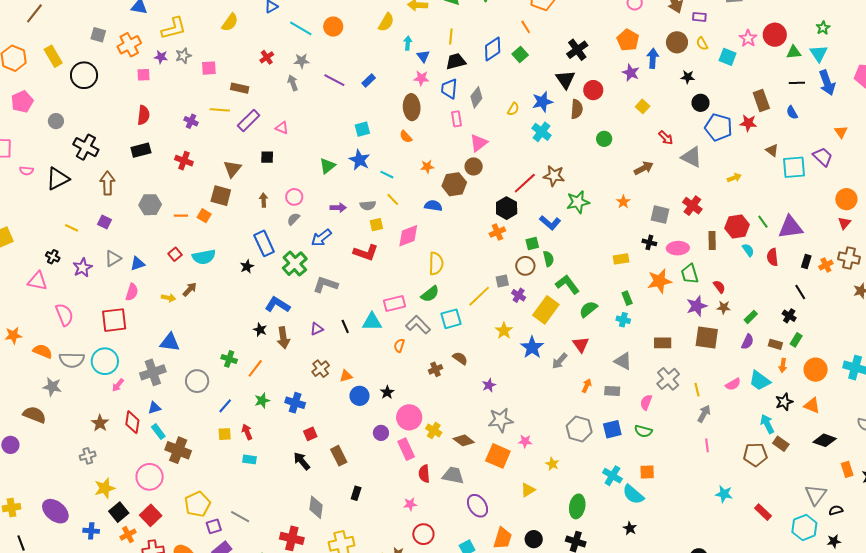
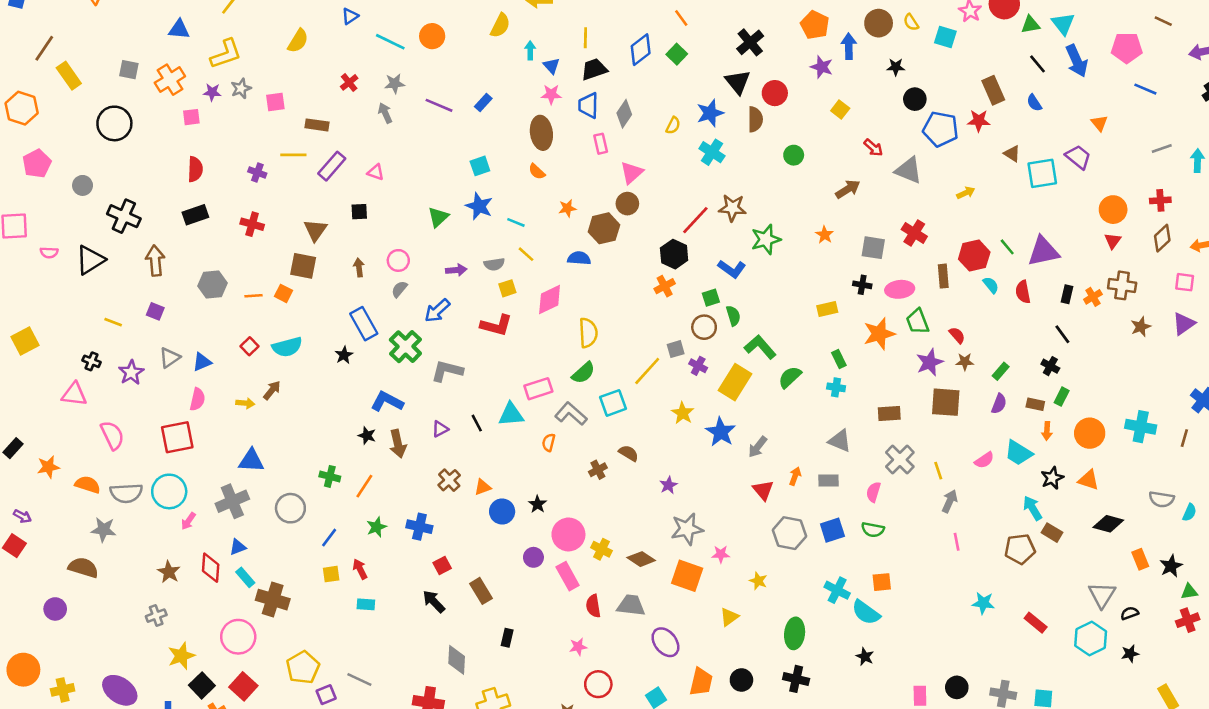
yellow rectangle: (53, 56) -> (69, 76), moved
black line: (797, 83) -> (1038, 64), turned 56
red triangle: (581, 345) -> (763, 490), moved

